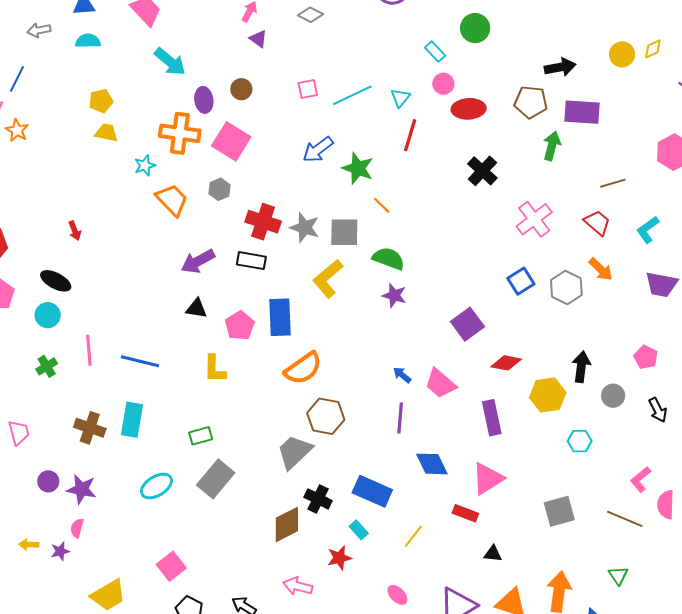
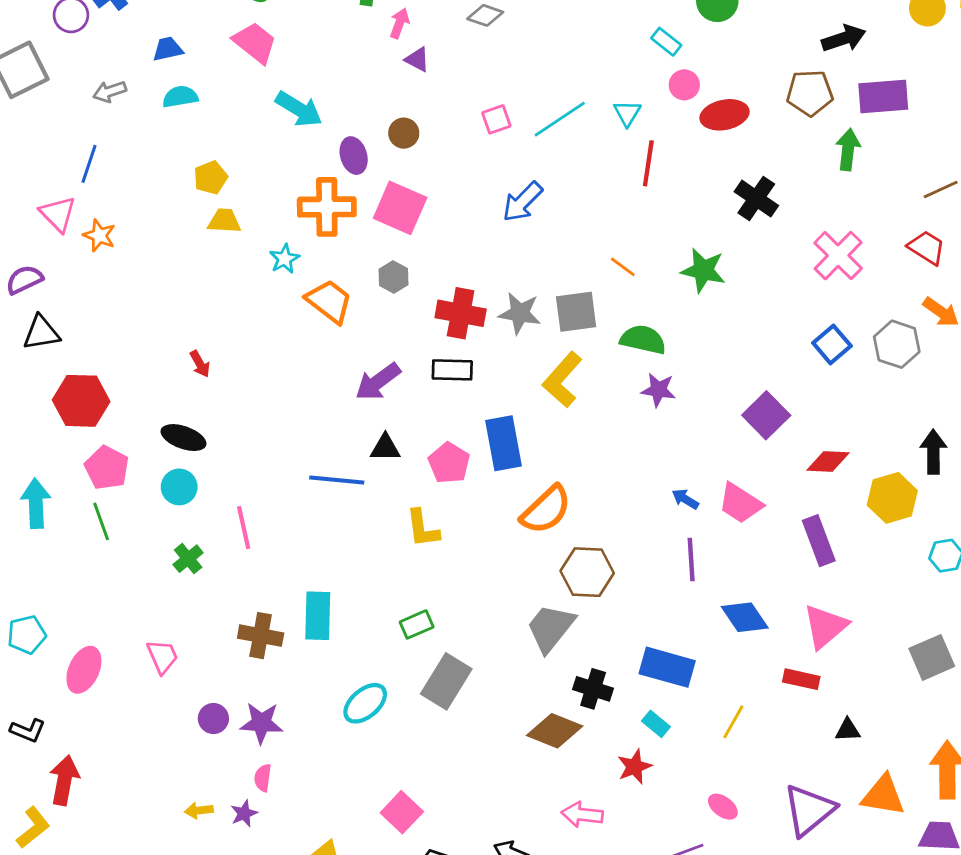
green star: (358, 168) -> (703, 270), moved
blue line: (140, 361) -> (337, 480), moved
brown diamond: (287, 524) -> (555, 731), turned 57

